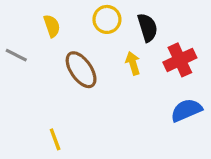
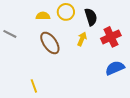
yellow semicircle: (52, 26) -> (43, 16), moved, turned -72
yellow arrow: (133, 63) -> (82, 39), turned 40

